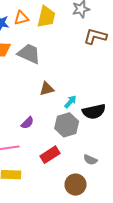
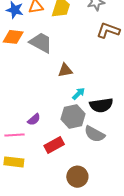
brown triangle: (47, 89) -> (65, 70), moved
purple semicircle: (27, 123) -> (34, 119), moved
gray semicircle: (90, 160) -> (95, 134), moved, size x1.5

